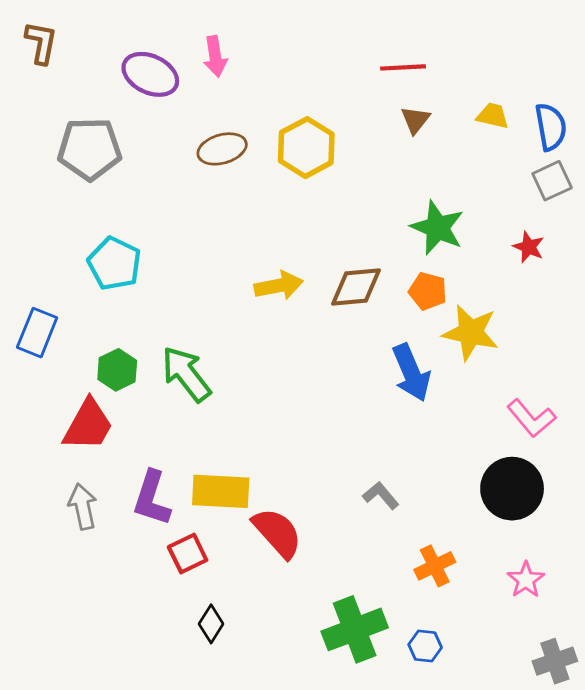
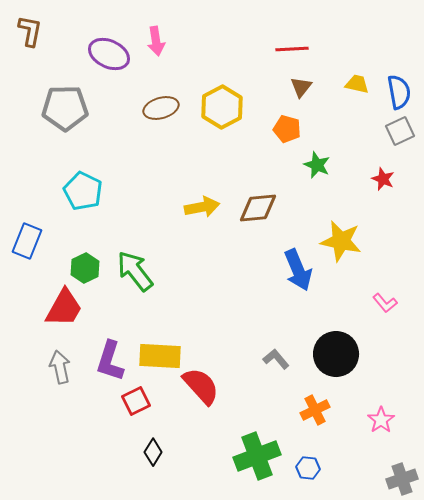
green star: (437, 228) -> (317, 165), size x0.7
orange pentagon: (428, 291) -> (287, 129), moved
pink L-shape: (531, 418) -> (385, 303), size x0.7
black circle: (512, 489) -> (336, 354), moved

